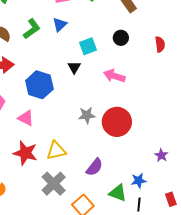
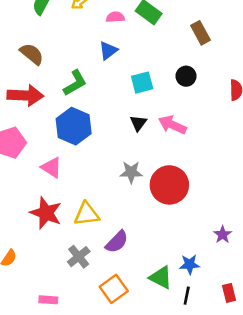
green L-shape: (32, 29) -> (75, 83), moved
black triangle: (74, 67) -> (138, 123), moved
purple semicircle: (94, 167) -> (117, 242), moved
gray cross: (54, 184) -> (79, 257), size x0.7

